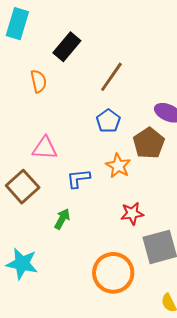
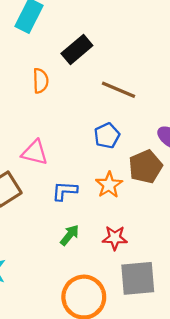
brown line: (111, 77) -> (118, 90), turned 68
green arrow: (62, 219) -> (70, 235), moved

